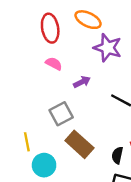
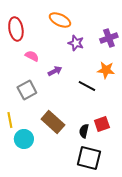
red ellipse: (50, 28) -> (16, 29), moved
purple star: (108, 48) -> (76, 43), size x0.7
gray square: (61, 114) -> (27, 90), moved

